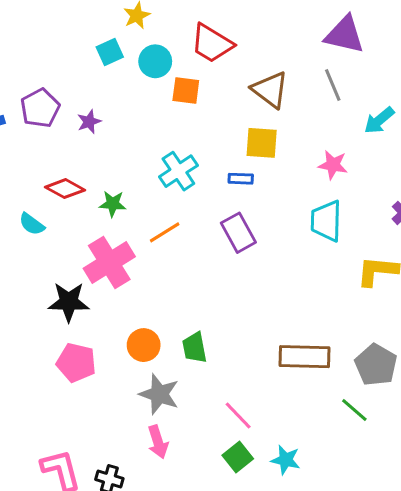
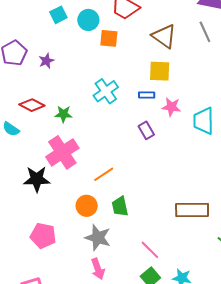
pink star: (333, 165) -> (171, 107), moved
orange line: (165, 232) -> (104, 174), moved
purple rectangle: (238, 233) -> (146, 130), size x0.7
pink pentagon: (76, 363) -> (43, 236), moved

